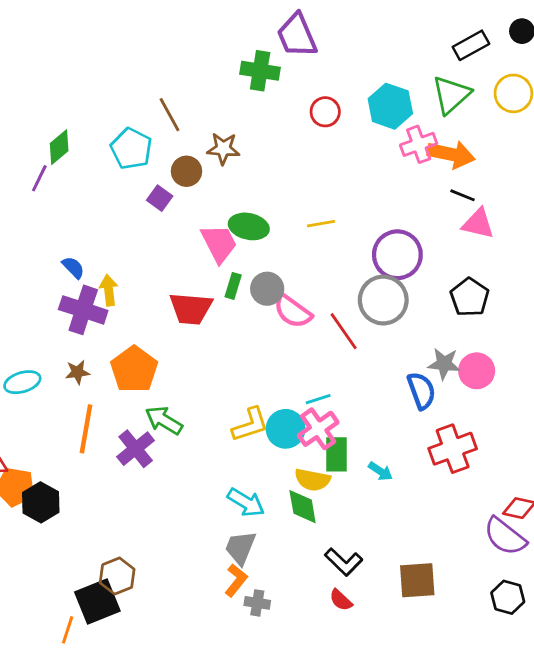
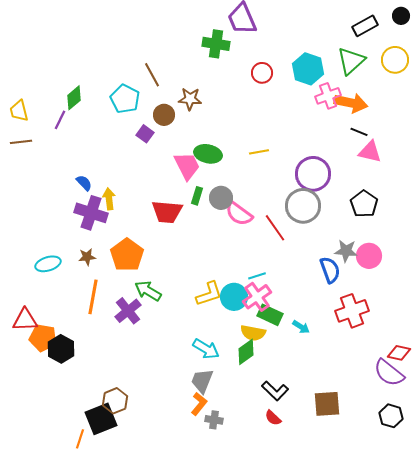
green rectangle: (337, 454) -> (270, 315), turned -65
green diamond: (303, 507) -> (246, 352), turned 64

